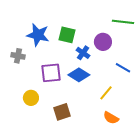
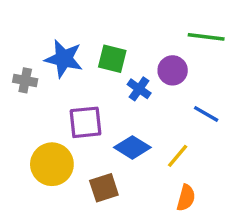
gray cross: (18, 56) -> (25, 80), moved
blue diamond: (79, 75) -> (132, 147), moved
yellow circle: (31, 98) -> (52, 164), size x1.6
orange semicircle: (111, 118) -> (186, 198), turned -105

